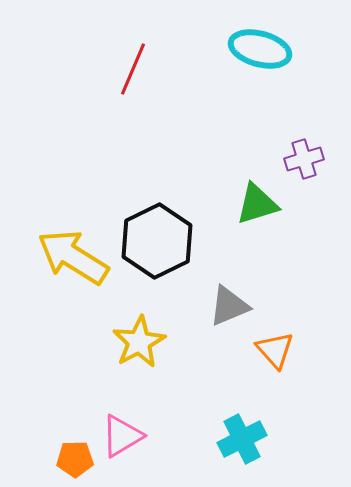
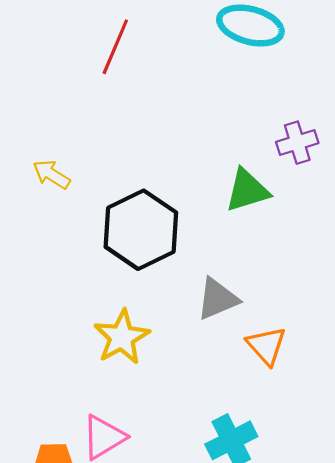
yellow arrow: (73, 257) -> (52, 174), moved, size x0.5

